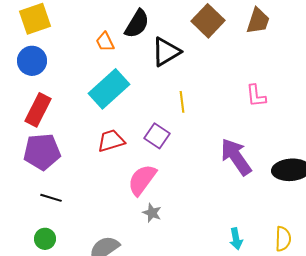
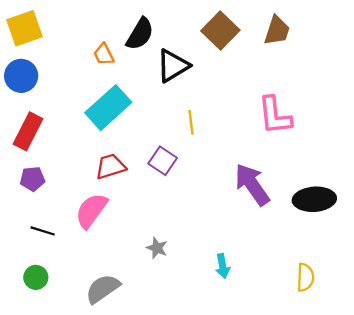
pink L-shape: (256, 96) -> (275, 115), size x1.5
purple pentagon: (42, 152) -> (32, 179), size x0.6
pink semicircle: (142, 180) -> (91, 211), moved
cyan arrow: (236, 239) -> (223, 266), moved

